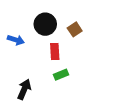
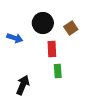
green rectangle: (61, 75) -> (58, 71), turned -72

